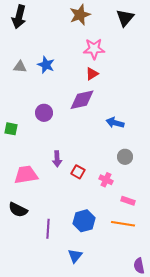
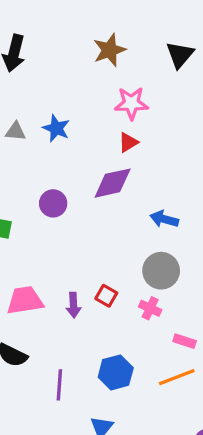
gray circle: (125, 157) -> (161, 271), moved, size x1.5
purple arrow: (57, 159) -> (73, 305), moved
orange line: (123, 224) -> (177, 377), turned -30

